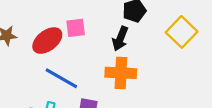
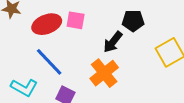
orange cross: (121, 73) -> (104, 73), turned 32

